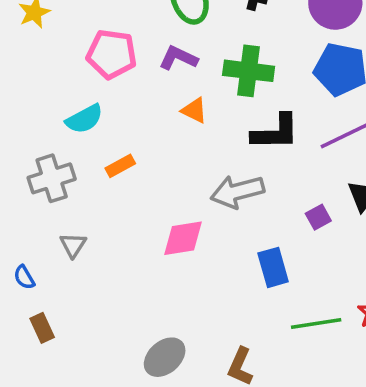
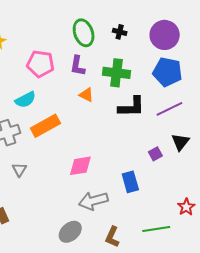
purple L-shape: (178, 58) -> (78, 66), turned -105
orange rectangle: (120, 166) -> (45, 126), size x1.8
gray arrow: (237, 192) -> (93, 201), moved
green line: (316, 323) -> (156, 229), moved

